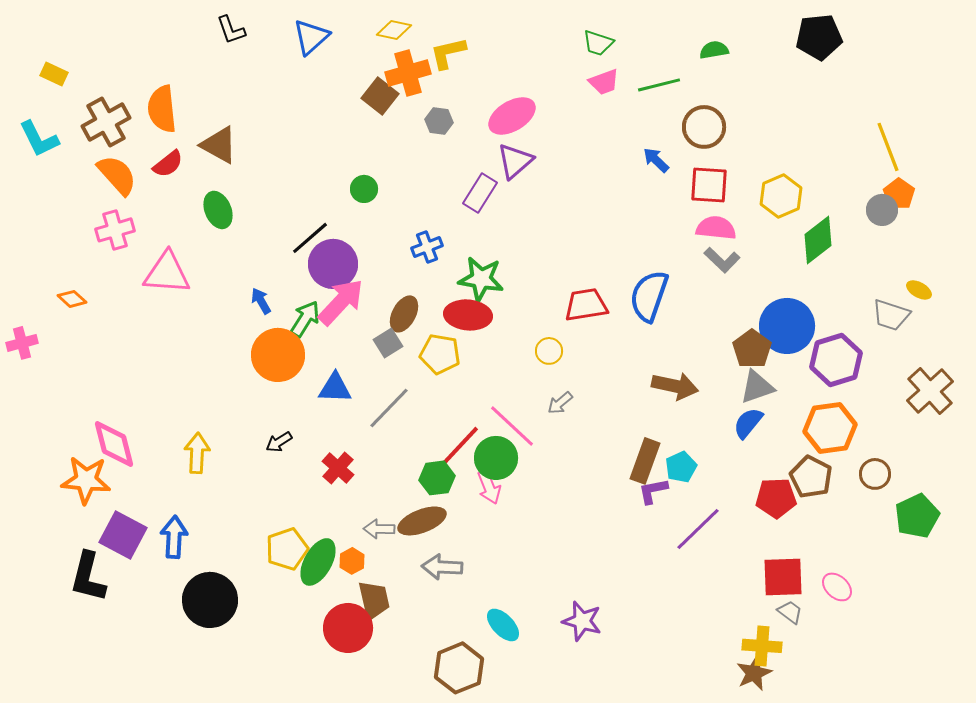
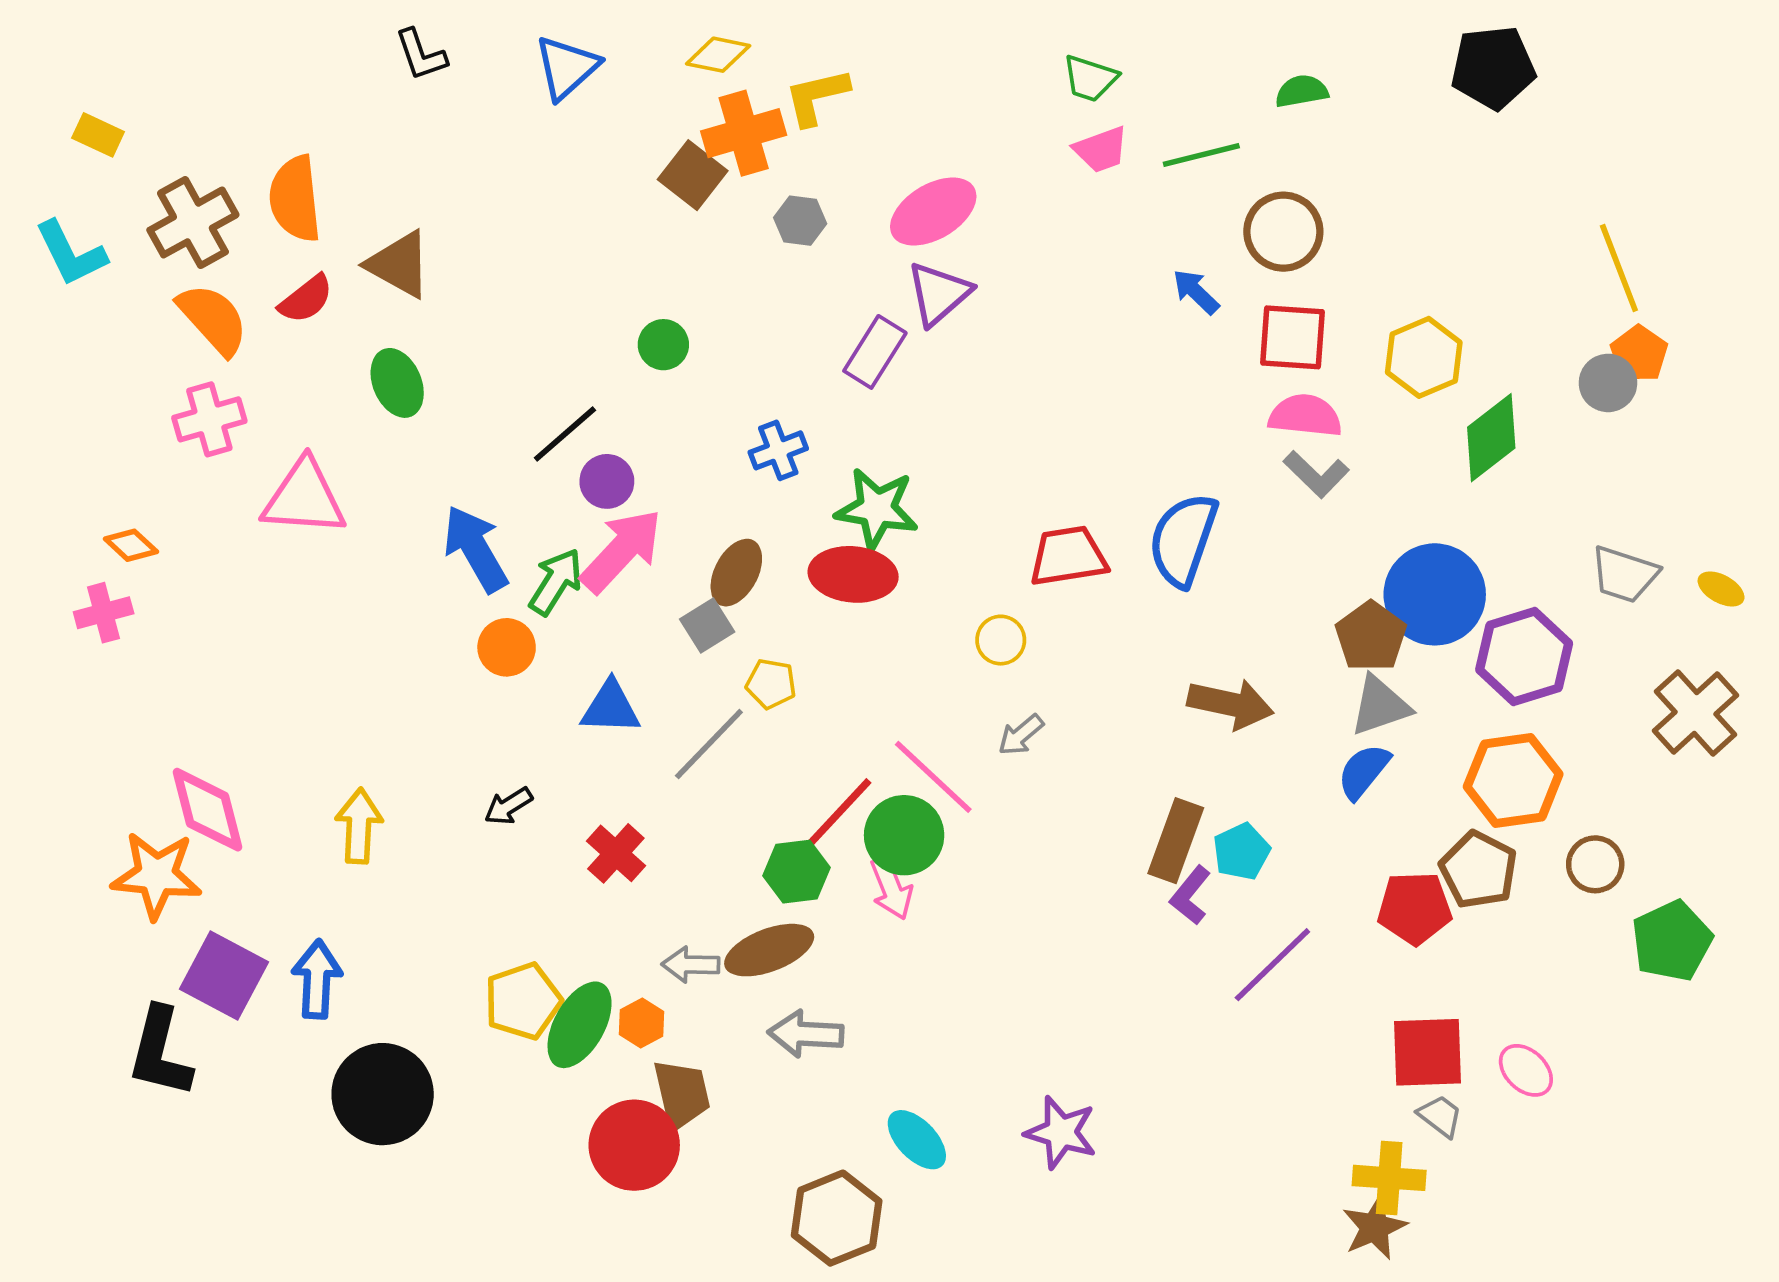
purple circle: (333, 264) -> (607, 481), size x0.6
yellow ellipse: (919, 290) -> (1721, 589), moved
blue arrow: (261, 301) -> (476, 549), size x1.8
pink cross: (22, 343) -> (104, 613), moved
yellow pentagon: (440, 354) -> (771, 684), moved, size x0.7
orange circle: (278, 355) -> (507, 647), size x0.6
purple L-shape: (653, 491) -> (1190, 895), turned -40

